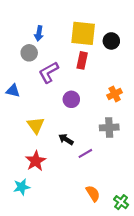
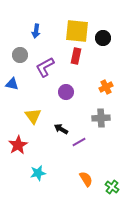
gray circle: (29, 53) -> (20, 55), moved
red star: (36, 161) -> (18, 145), moved
cyan star: (22, 187) -> (38, 173), moved

